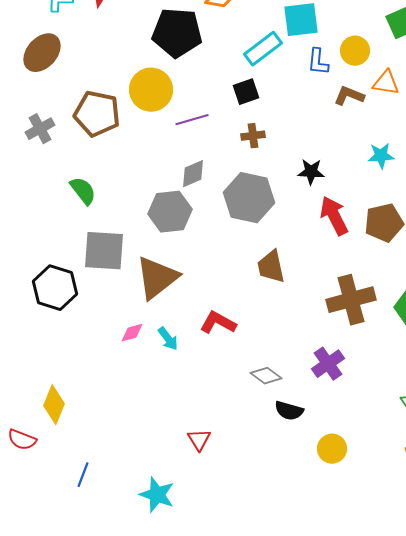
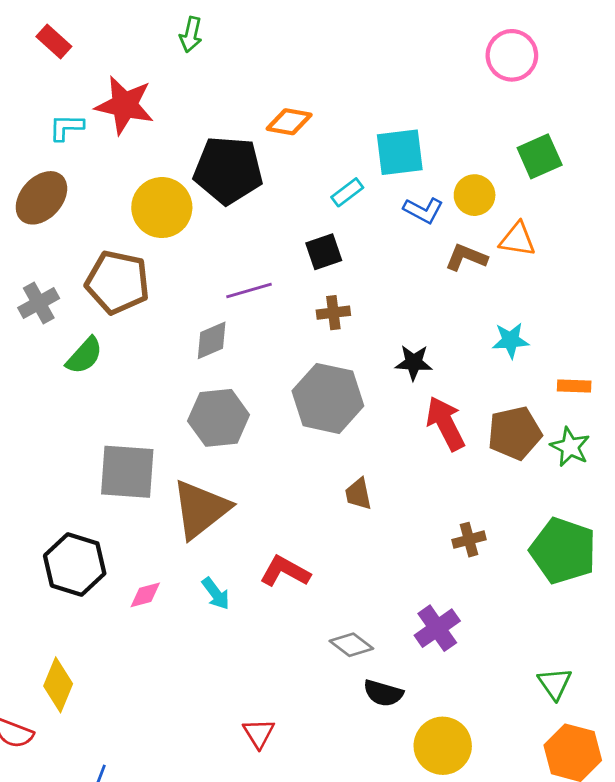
cyan rectangle: (263, 49) -> (347, 192), size x0.6
blue L-shape: (318, 62) -> (423, 210), turned -68
yellow circle: (151, 90) -> (162, 208), moved
gray diamond: (193, 174) -> (212, 340), moved
green semicircle: (83, 191) -> (84, 356), moved, turned 80
brown trapezoid: (271, 267) -> (358, 494), size x0.7
black hexagon: (55, 288) -> (75, 565), moved
brown cross: (351, 300) -> (469, 540), size x0.5
pink diamond: (132, 333) -> (145, 595), moved
yellow circle: (332, 449) -> (443, 746), size x1.4

